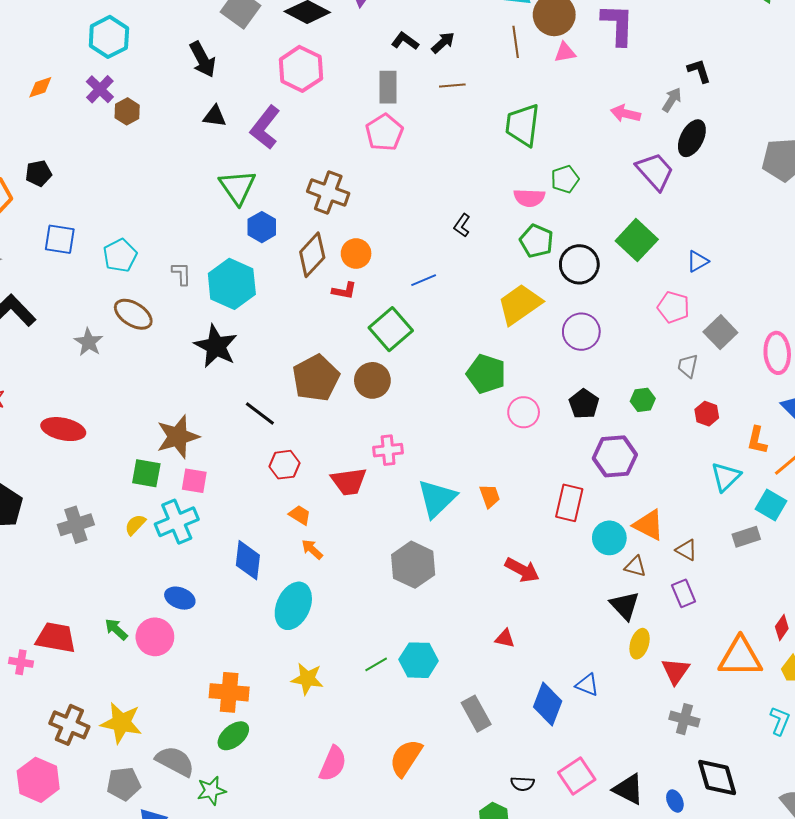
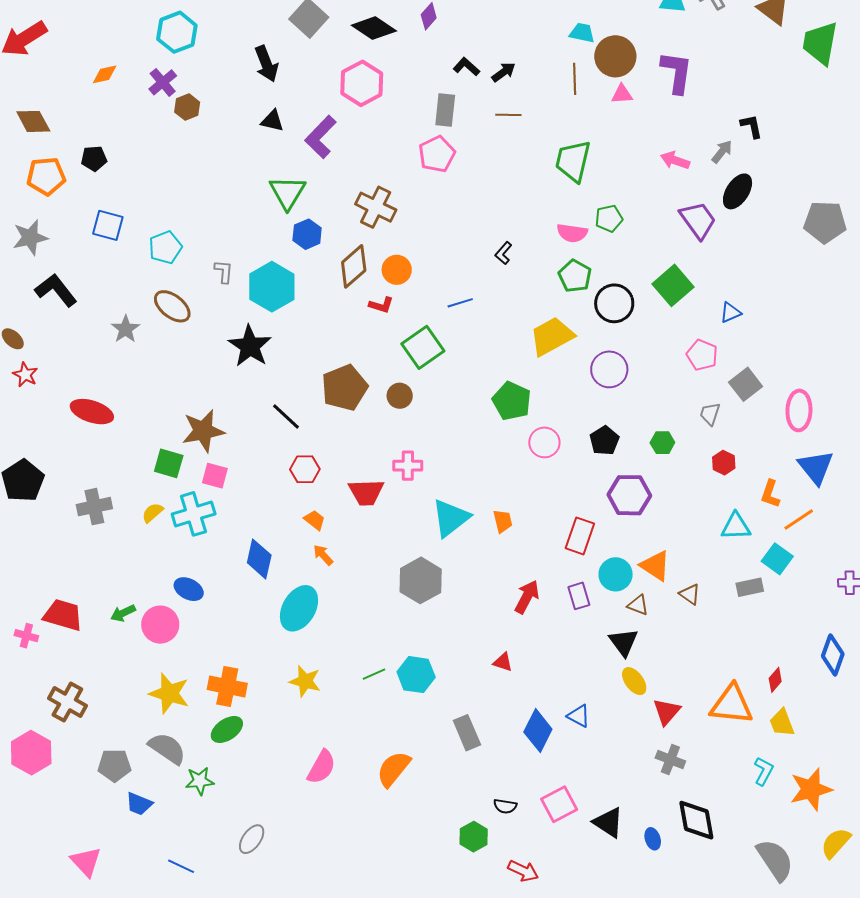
brown circle: (372, 380) -> (400, 396), size x0.7
cyan triangle: (726, 477) -> (736, 526), turned 36
red arrow: (522, 570) -> (527, 597), turned -96
purple rectangle: (684, 593) -> (579, 596), moved
green arrow: (116, 629) -> (123, 613), turned -75
yellow ellipse: (640, 644) -> (634, 681), turned -60
yellow star: (121, 723) -> (169, 693), moved

